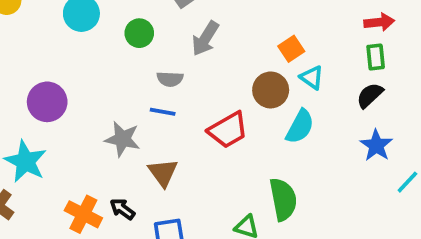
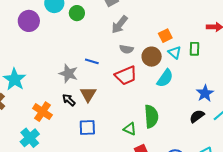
green circle: (139, 33) -> (77, 13), moved
green rectangle: (376, 57) -> (194, 49), moved
gray semicircle: (170, 79) -> (126, 49), moved
black semicircle: (370, 95) -> (197, 116), moved
purple circle: (47, 102) -> (29, 21), moved
black arrow: (122, 209) -> (69, 100), moved

